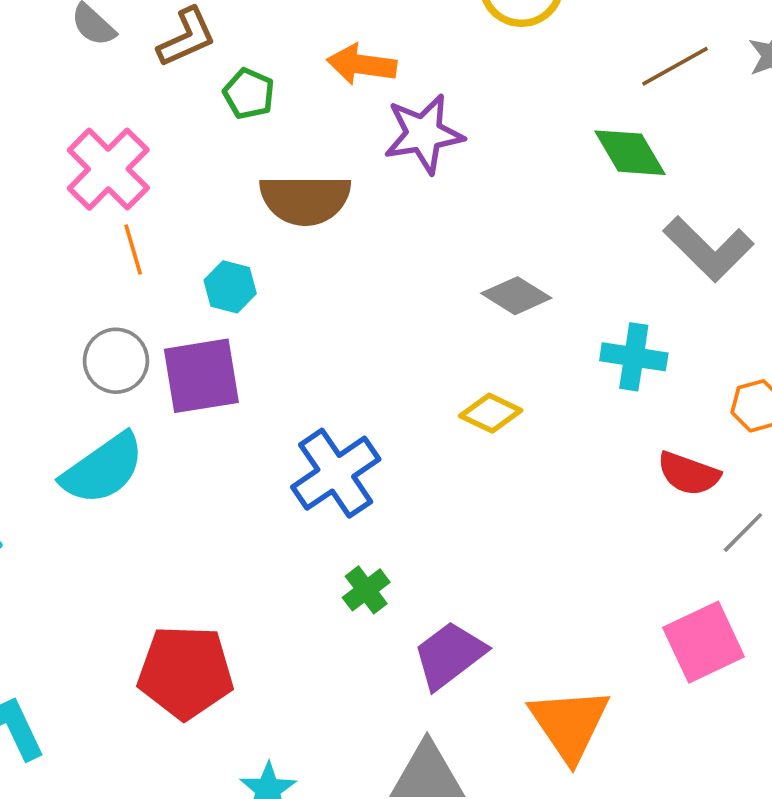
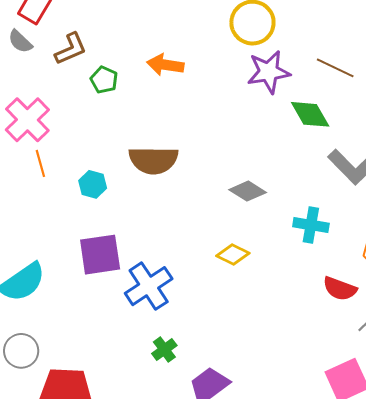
brown line: (675, 66) -> (335, 68), turned 54
purple star: (424, 134) -> (269, 72), moved
brown semicircle: (305, 200) -> (153, 160), moved
gray circle: (116, 361) -> (21, 351), moved
purple square: (201, 376) -> (100, 255), moved

